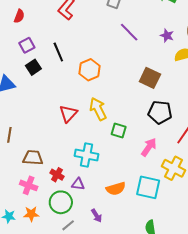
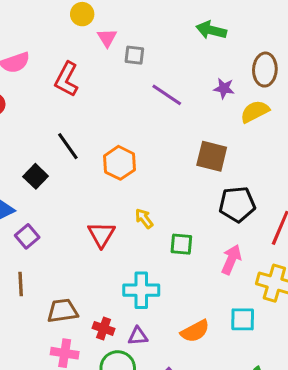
purple square: (27, 45) -> (27, 236), moved
yellow arrow: (98, 109) -> (144, 218), size x0.6
cyan square: (148, 187) -> (243, 319), size x0.7

